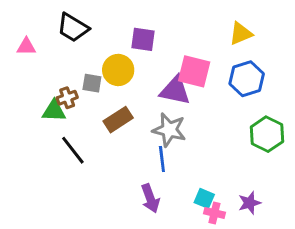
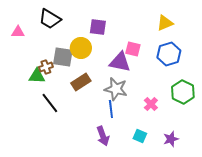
pink square: (194, 71) -> (133, 49), size x0.7
gray square: (92, 83) -> (63, 57), size x1.5
pink cross: (214, 213) -> (151, 104), moved, turned 32

